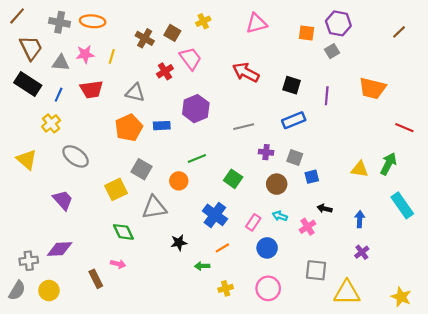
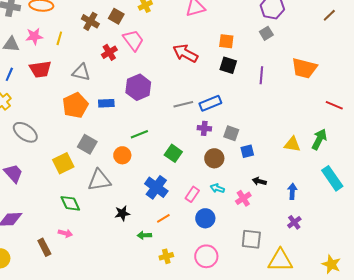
orange square: (306, 33) -> (226, 41), moved
blue rectangle: (294, 120) -> (210, 103), moved

